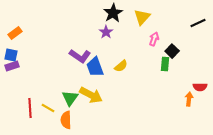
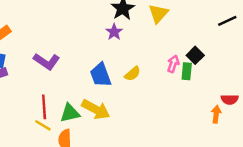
pink arrow: (154, 39) -> (173, 64), moved
purple L-shape: (80, 56) -> (47, 61), moved
green triangle: (70, 98) -> (70, 113), turned 42
red line: (30, 108) -> (44, 107), moved

